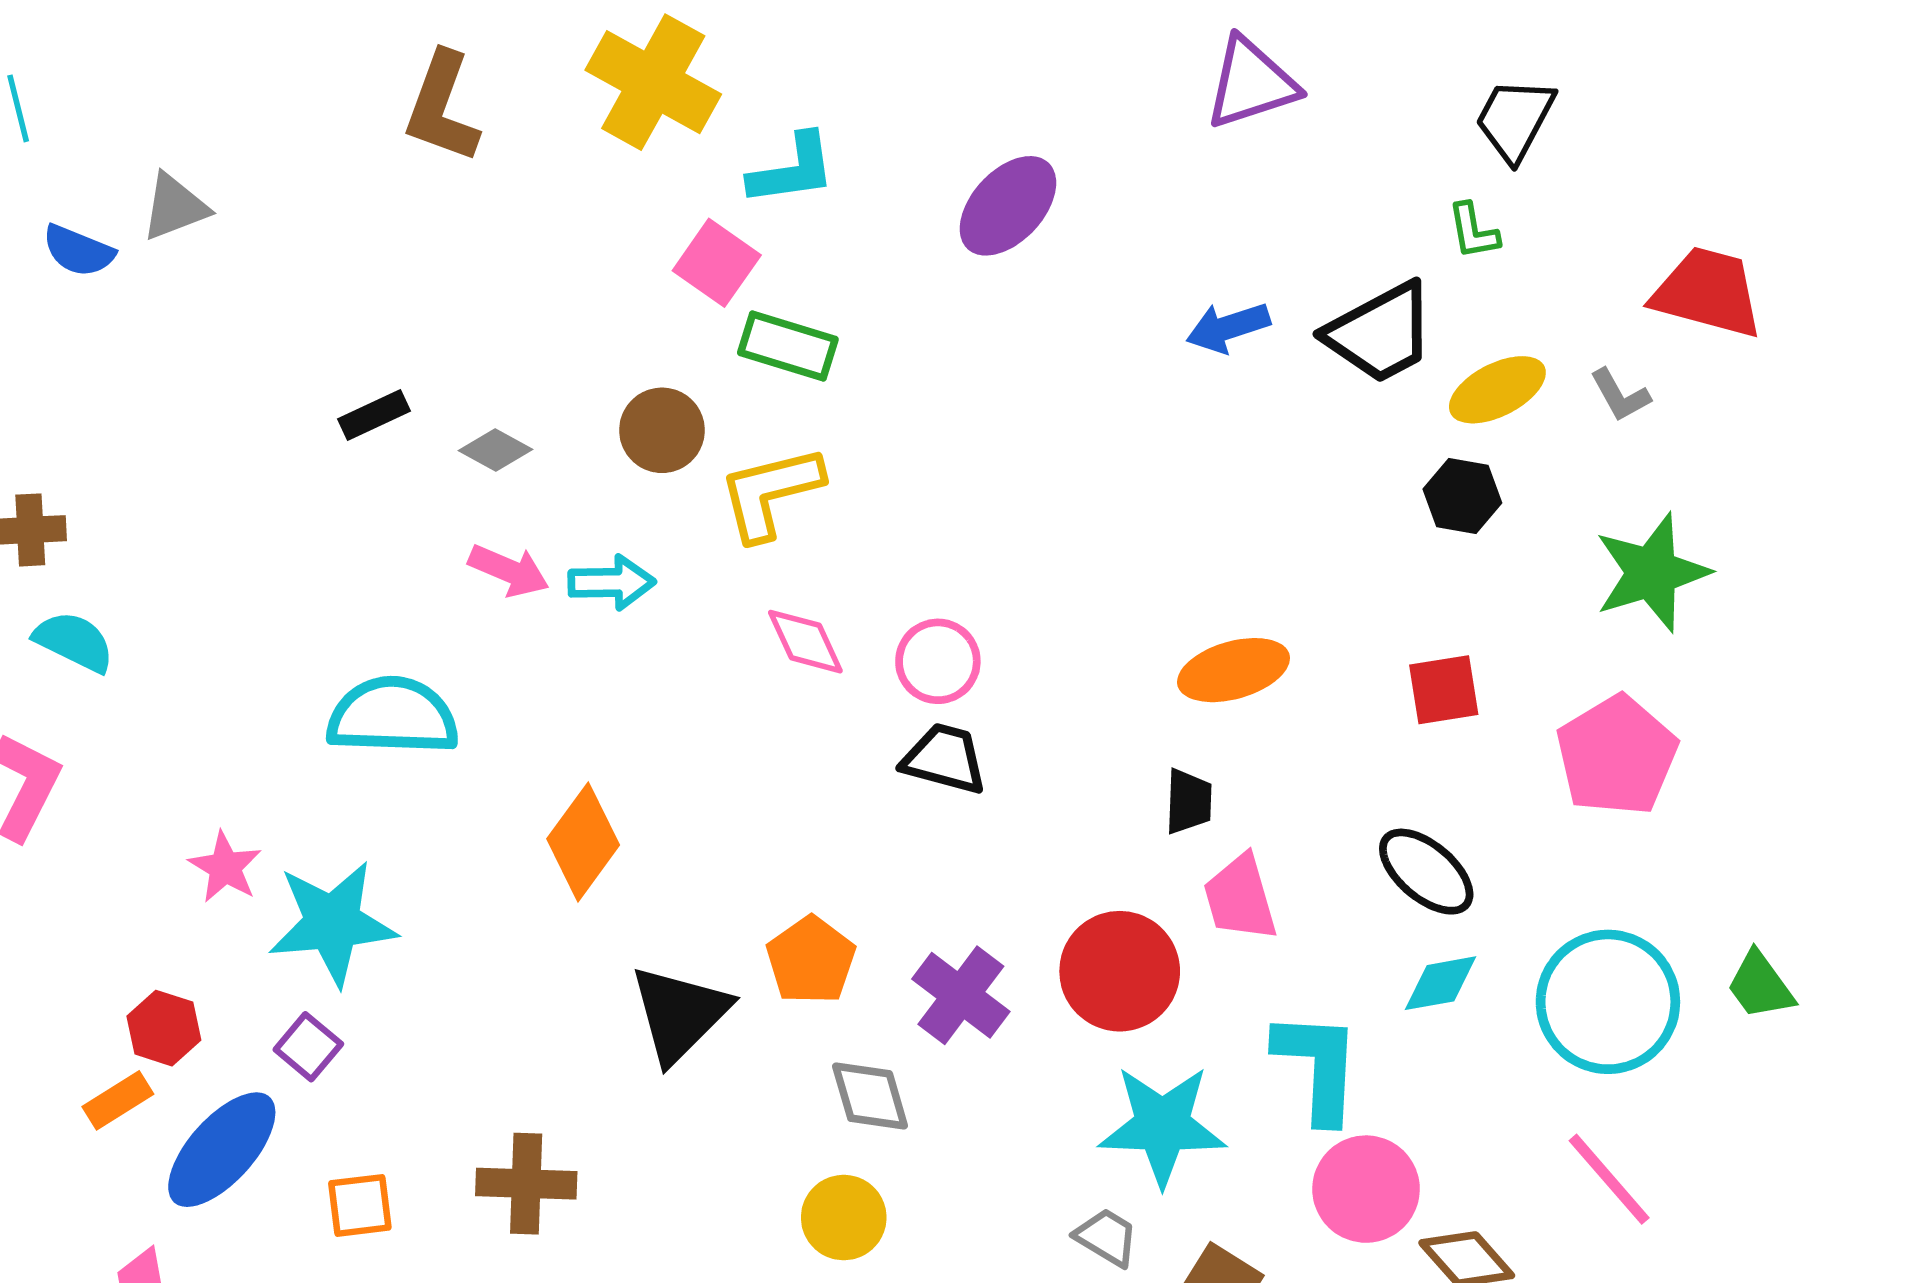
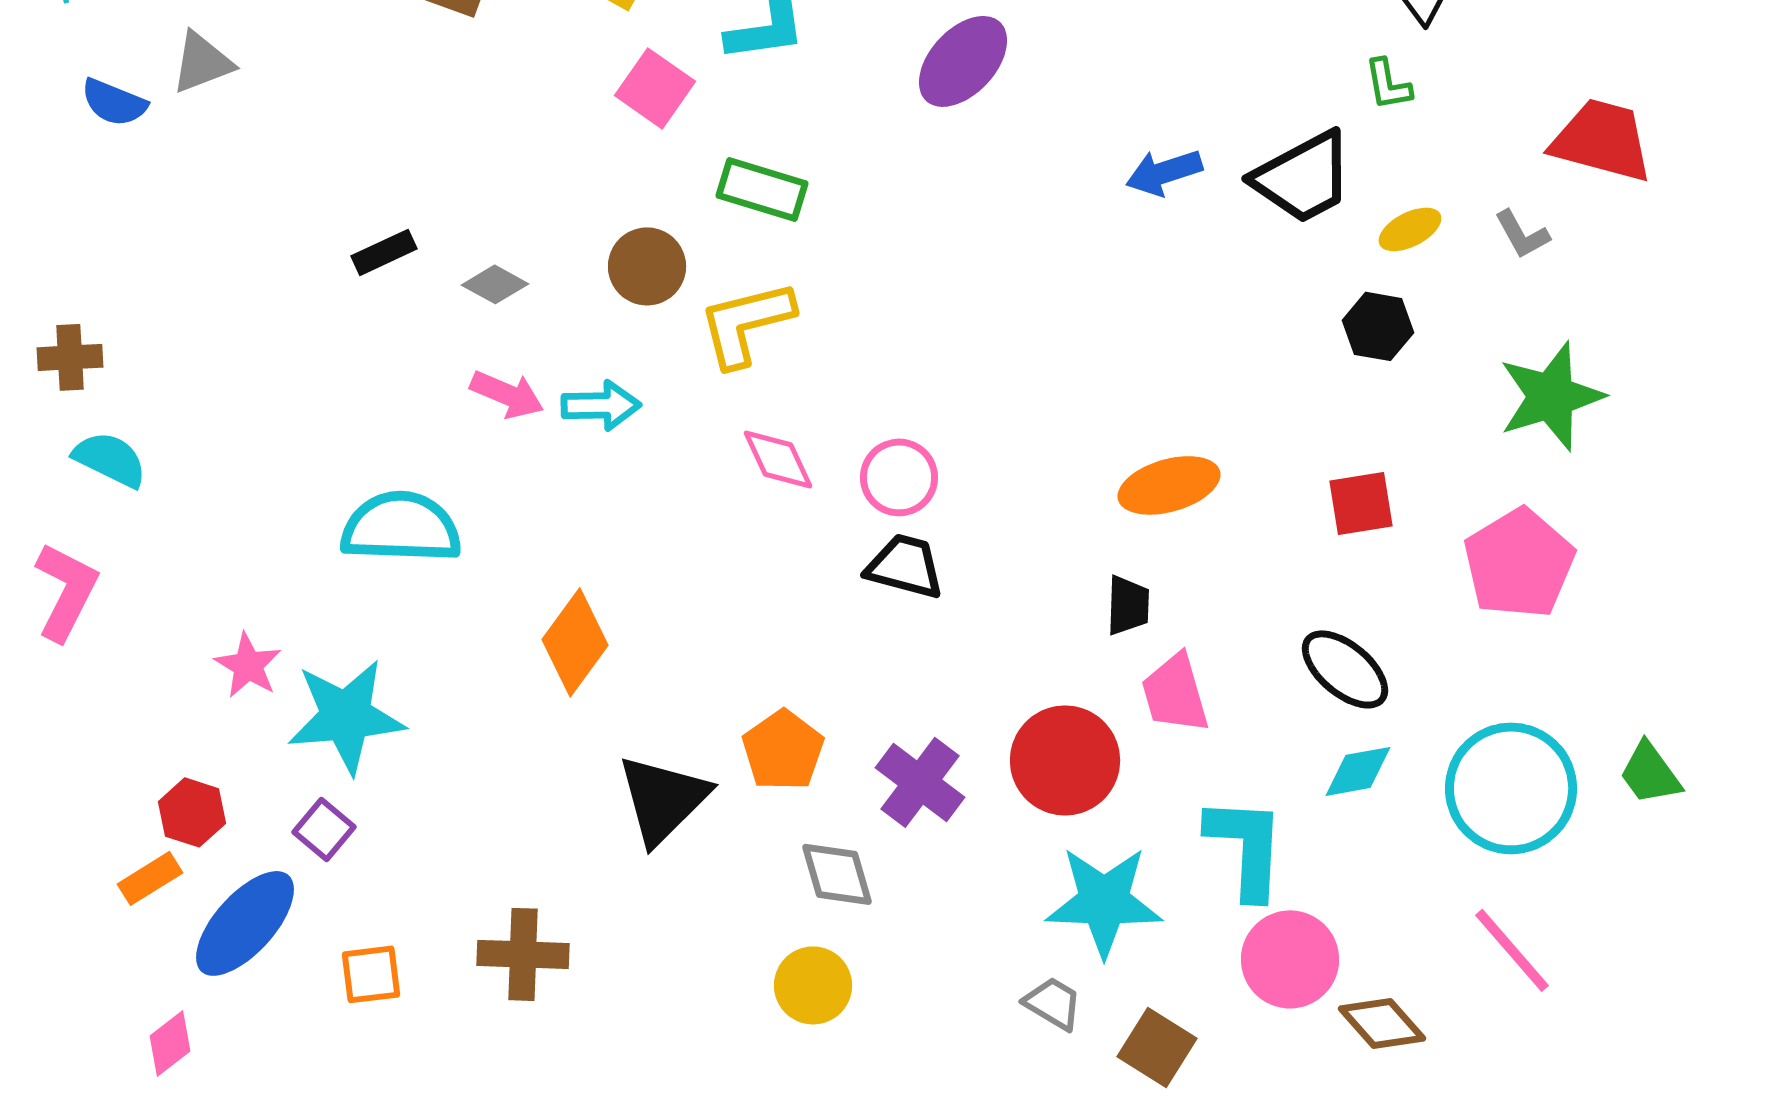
pink square: (717, 263) -> (655, 88), moved
yellow ellipse: (1497, 390) -> (1410, 229), size x0.7

